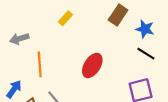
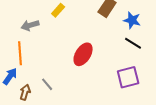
gray arrow: (19, 39) -> (30, 25), moved
orange line: (40, 64) -> (20, 53), moved

